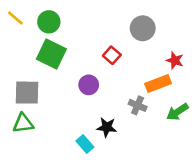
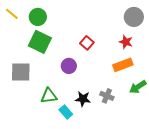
gray circle: (143, 28) -> (134, 17), moved
red star: (175, 60) -> (126, 42), moved
gray cross: (138, 105) -> (107, 96), moved
green triangle: (23, 123) -> (49, 96), moved

